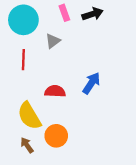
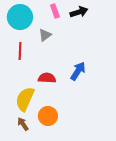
yellow semicircle: (29, 116) -> (25, 99), turned 55

